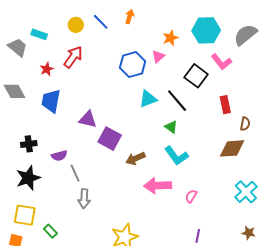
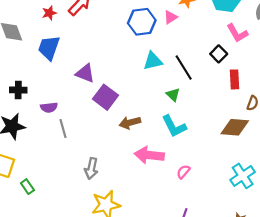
black square: (196, 76) -> (219, 54), moved, size x0.7
gray arrow: (84, 199) -> (91, 168), moved

